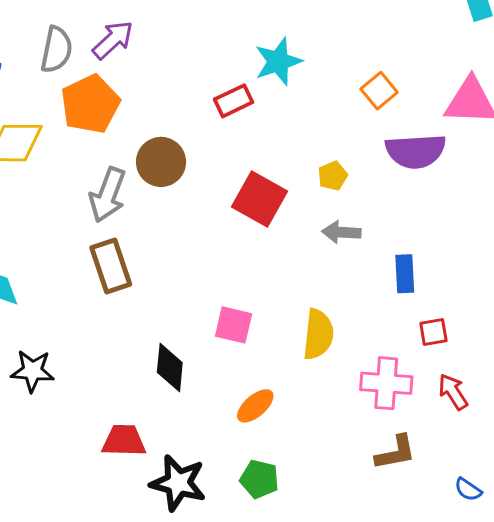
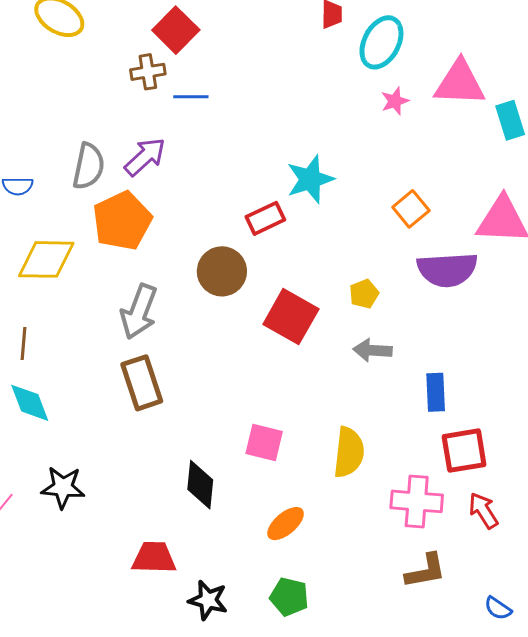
brown circle: (161, 162) -> (222, 271), moved
red square: (433, 332) -> (464, 451), size x1.6
black star: (178, 483) -> (208, 600), size x0.7

